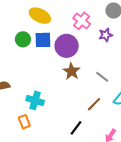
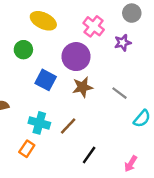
blue square: (43, 40) -> (46, 80), moved, turned 30
brown star: (72, 71) -> (83, 87), turned 30
brown line: (94, 104) -> (68, 126), moved
orange rectangle: (24, 122) -> (27, 149), turned 56

